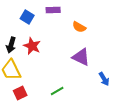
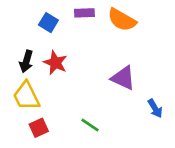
orange semicircle: (79, 27) -> (122, 20), moved, size x1.5
green line: (57, 91) -> (90, 125), turned 64

